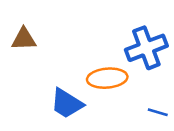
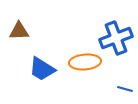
blue trapezoid: (67, 103) -> (42, 69), moved

